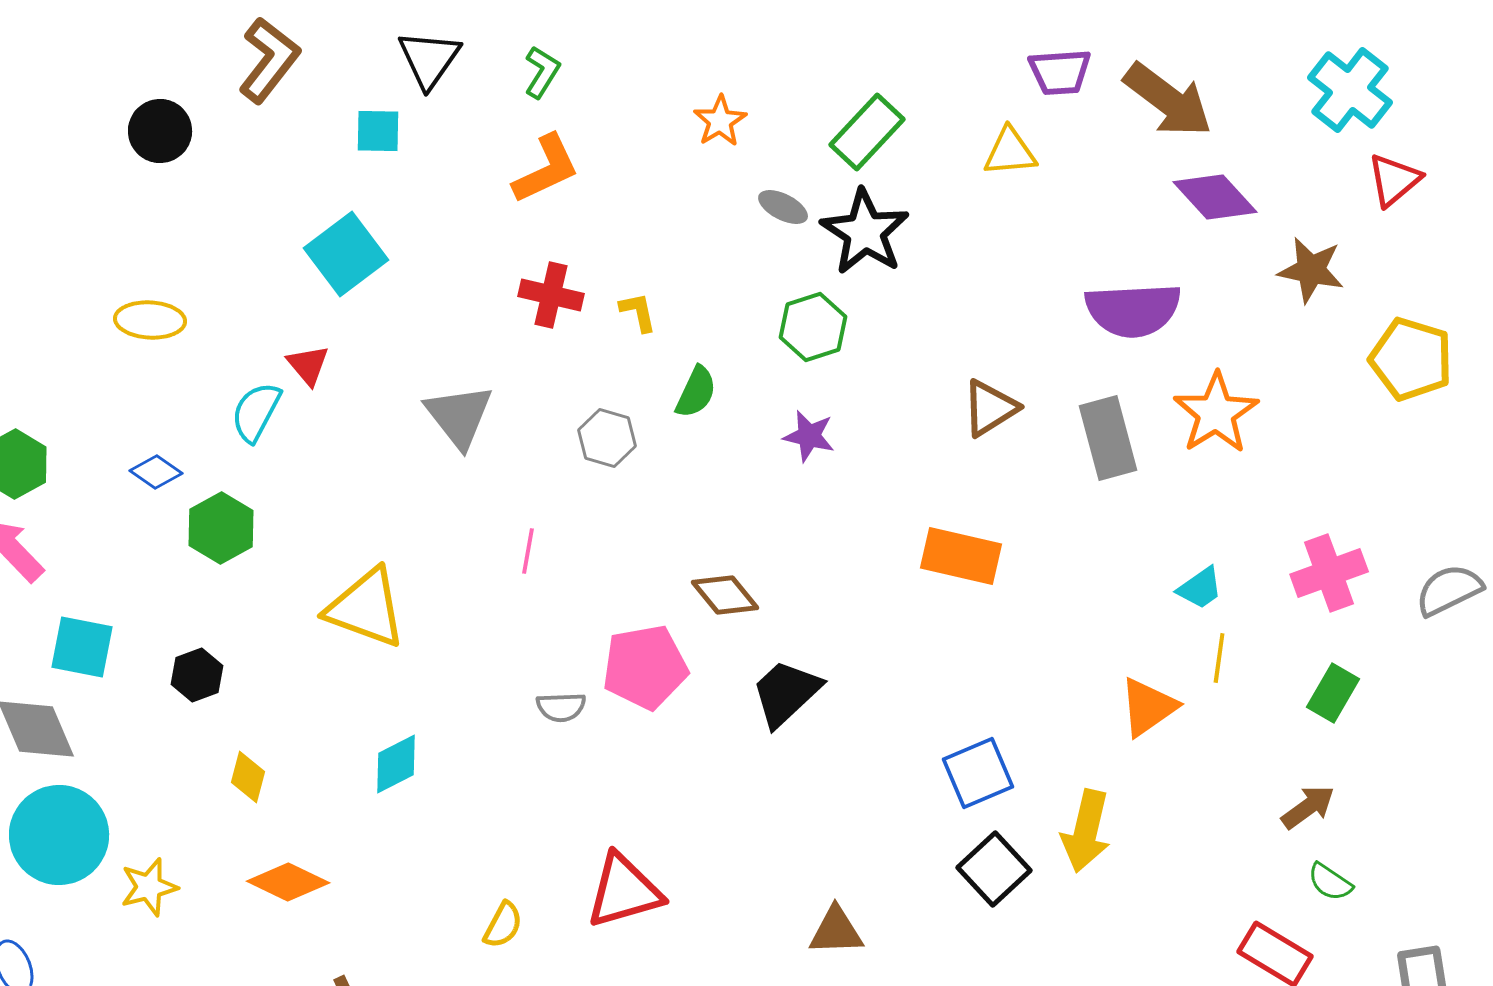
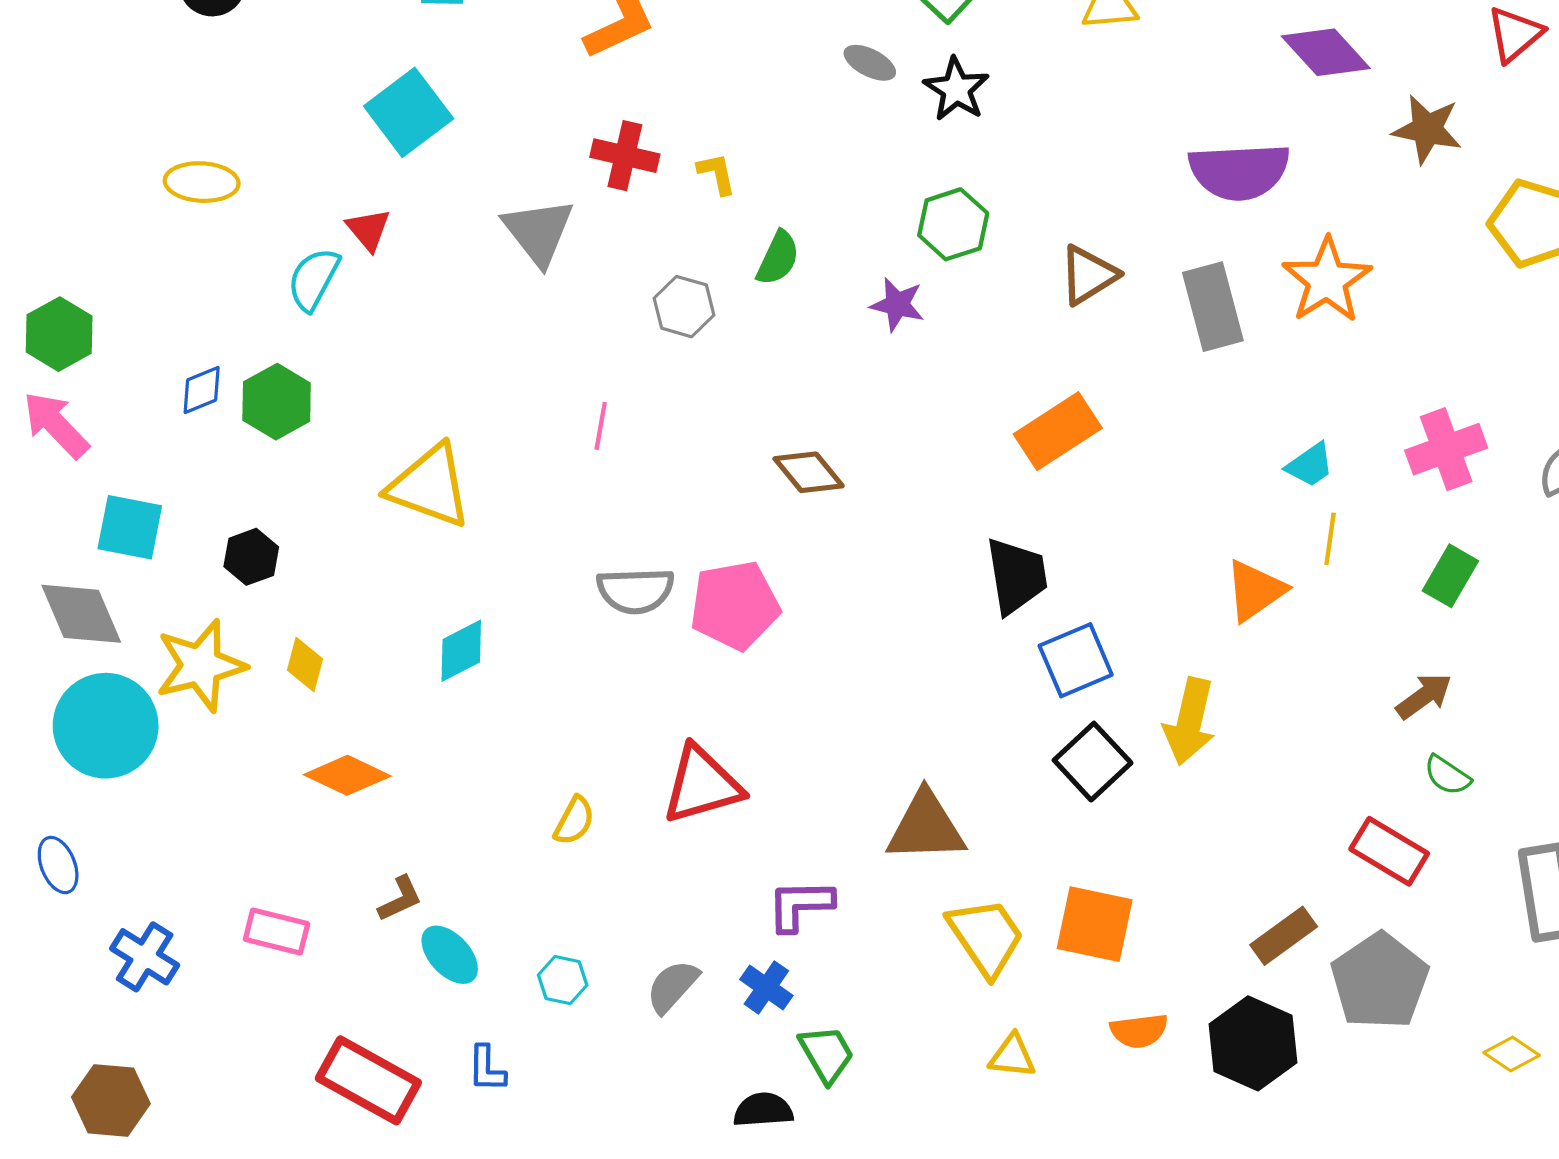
black star: (865, 232) -> (956, 89), size x0.7
green hexagon: (813, 327) -> (953, 224), moved
gray triangle: (459, 416) -> (538, 232), moved
blue diamond: (156, 472) -> (202, 390), moved, turned -57
orange rectangle: (961, 556) -> (1058, 431), turned -46
pink pentagon: (645, 667) -> (735, 605), moved
black trapezoid: (786, 693) -> (1017, 576), moved, turned 124
gray semicircle: (561, 707) -> (635, 591), size x1.5
yellow star: (149, 887) -> (201, 666), moved, size x1.5
brown triangle: (836, 931) -> (926, 827), size x1.4

